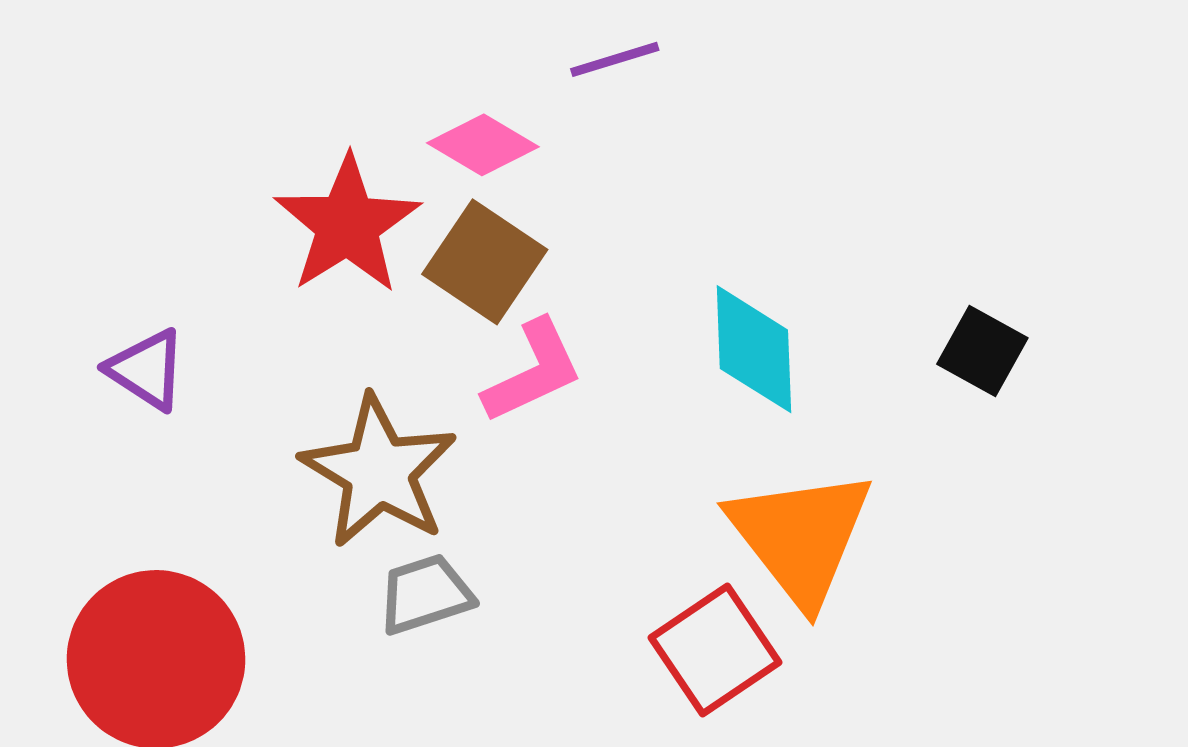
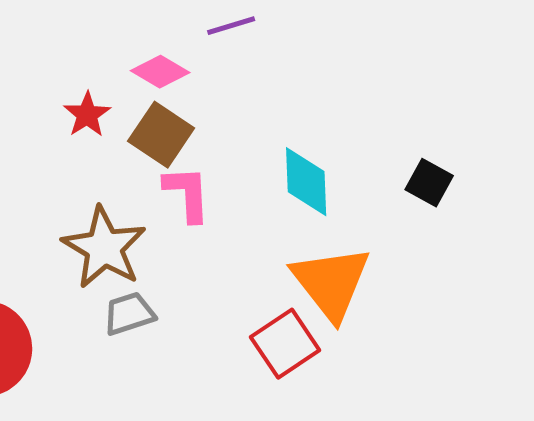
red star: (347, 225) -> (87, 115), size x0.6
pink L-shape: (533, 371) -> (187, 194), turned -68

